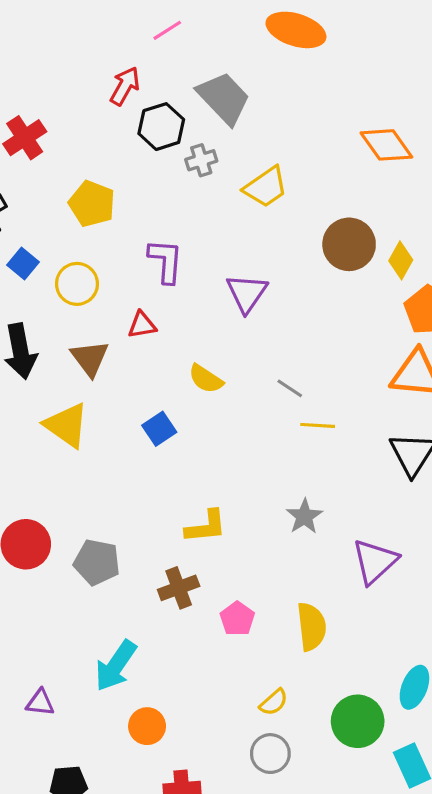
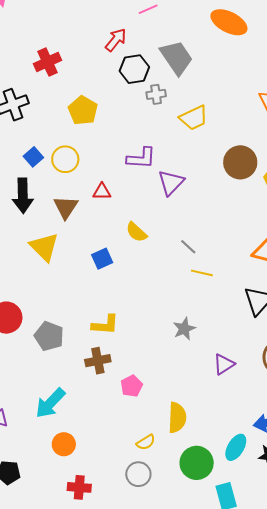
purple L-shape: (166, 261) -> (141, 158), moved, turned 80
blue square: (23, 263) -> (33, 157), moved
yellow L-shape: (206, 527) -> (105, 325), moved
purple triangle: (375, 561) -> (224, 364), size x0.7
yellow semicircle: (312, 627) -> (177, 418), moved

